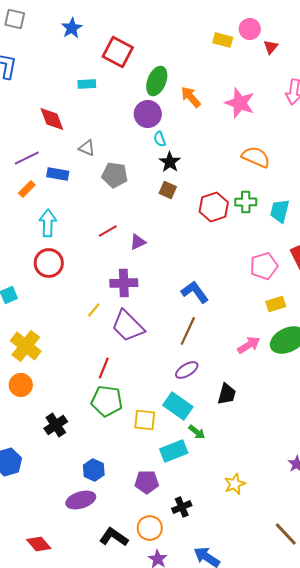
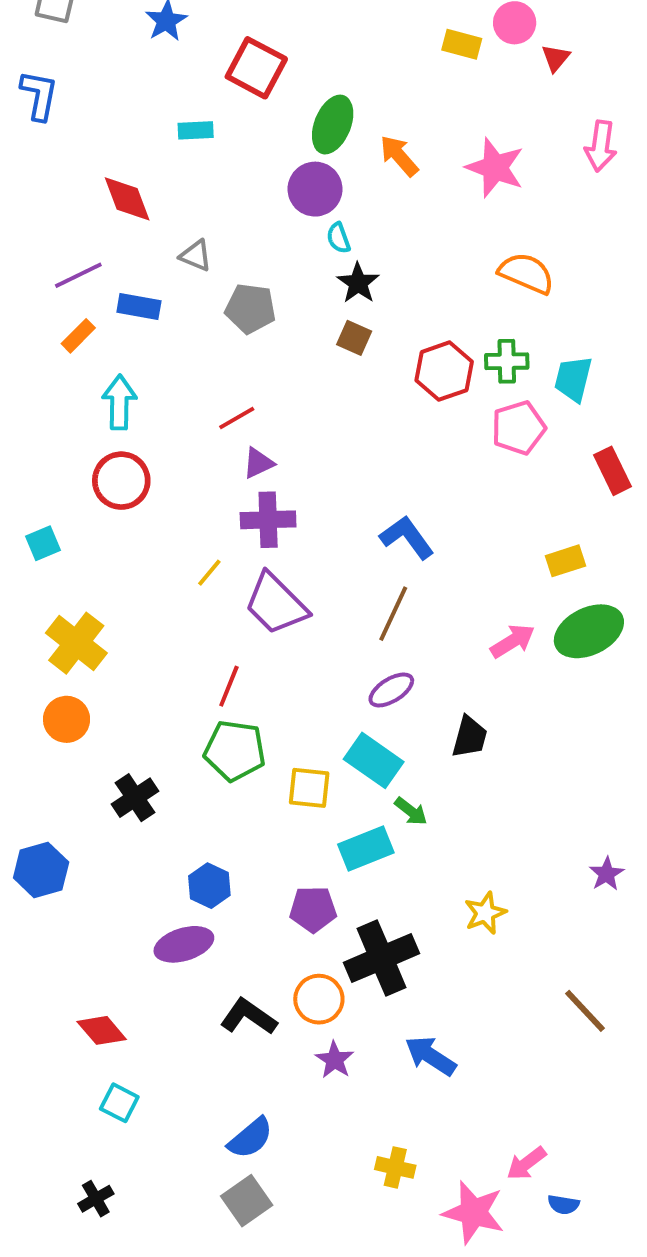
purple triangle: (138, 242) -> (258, 463), moved
pink pentagon: (264, 266) -> (518, 428), moved
black cross: (182, 507) -> (382, 958), size x1.8

